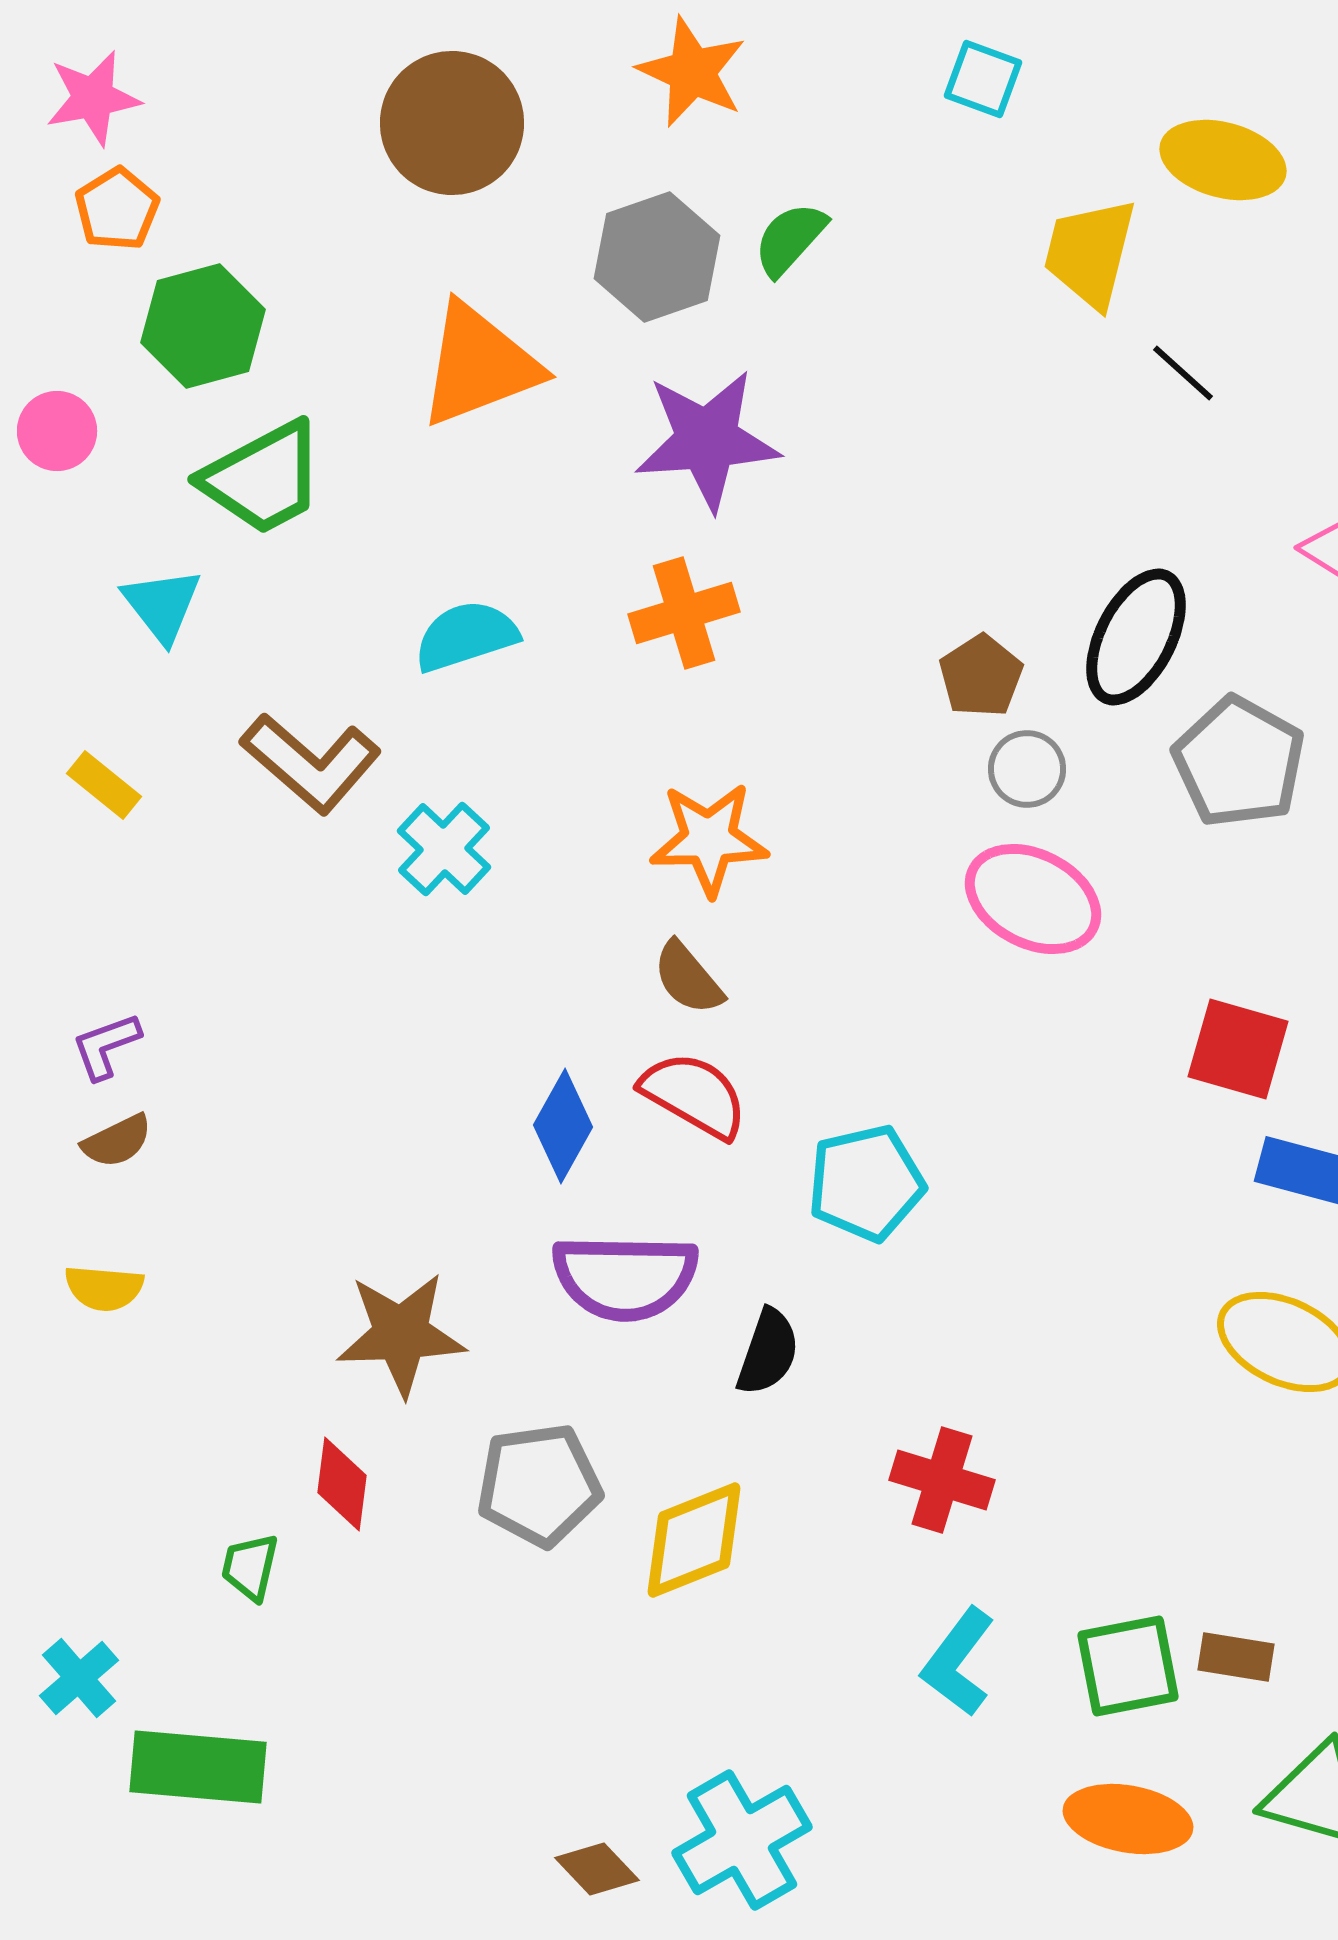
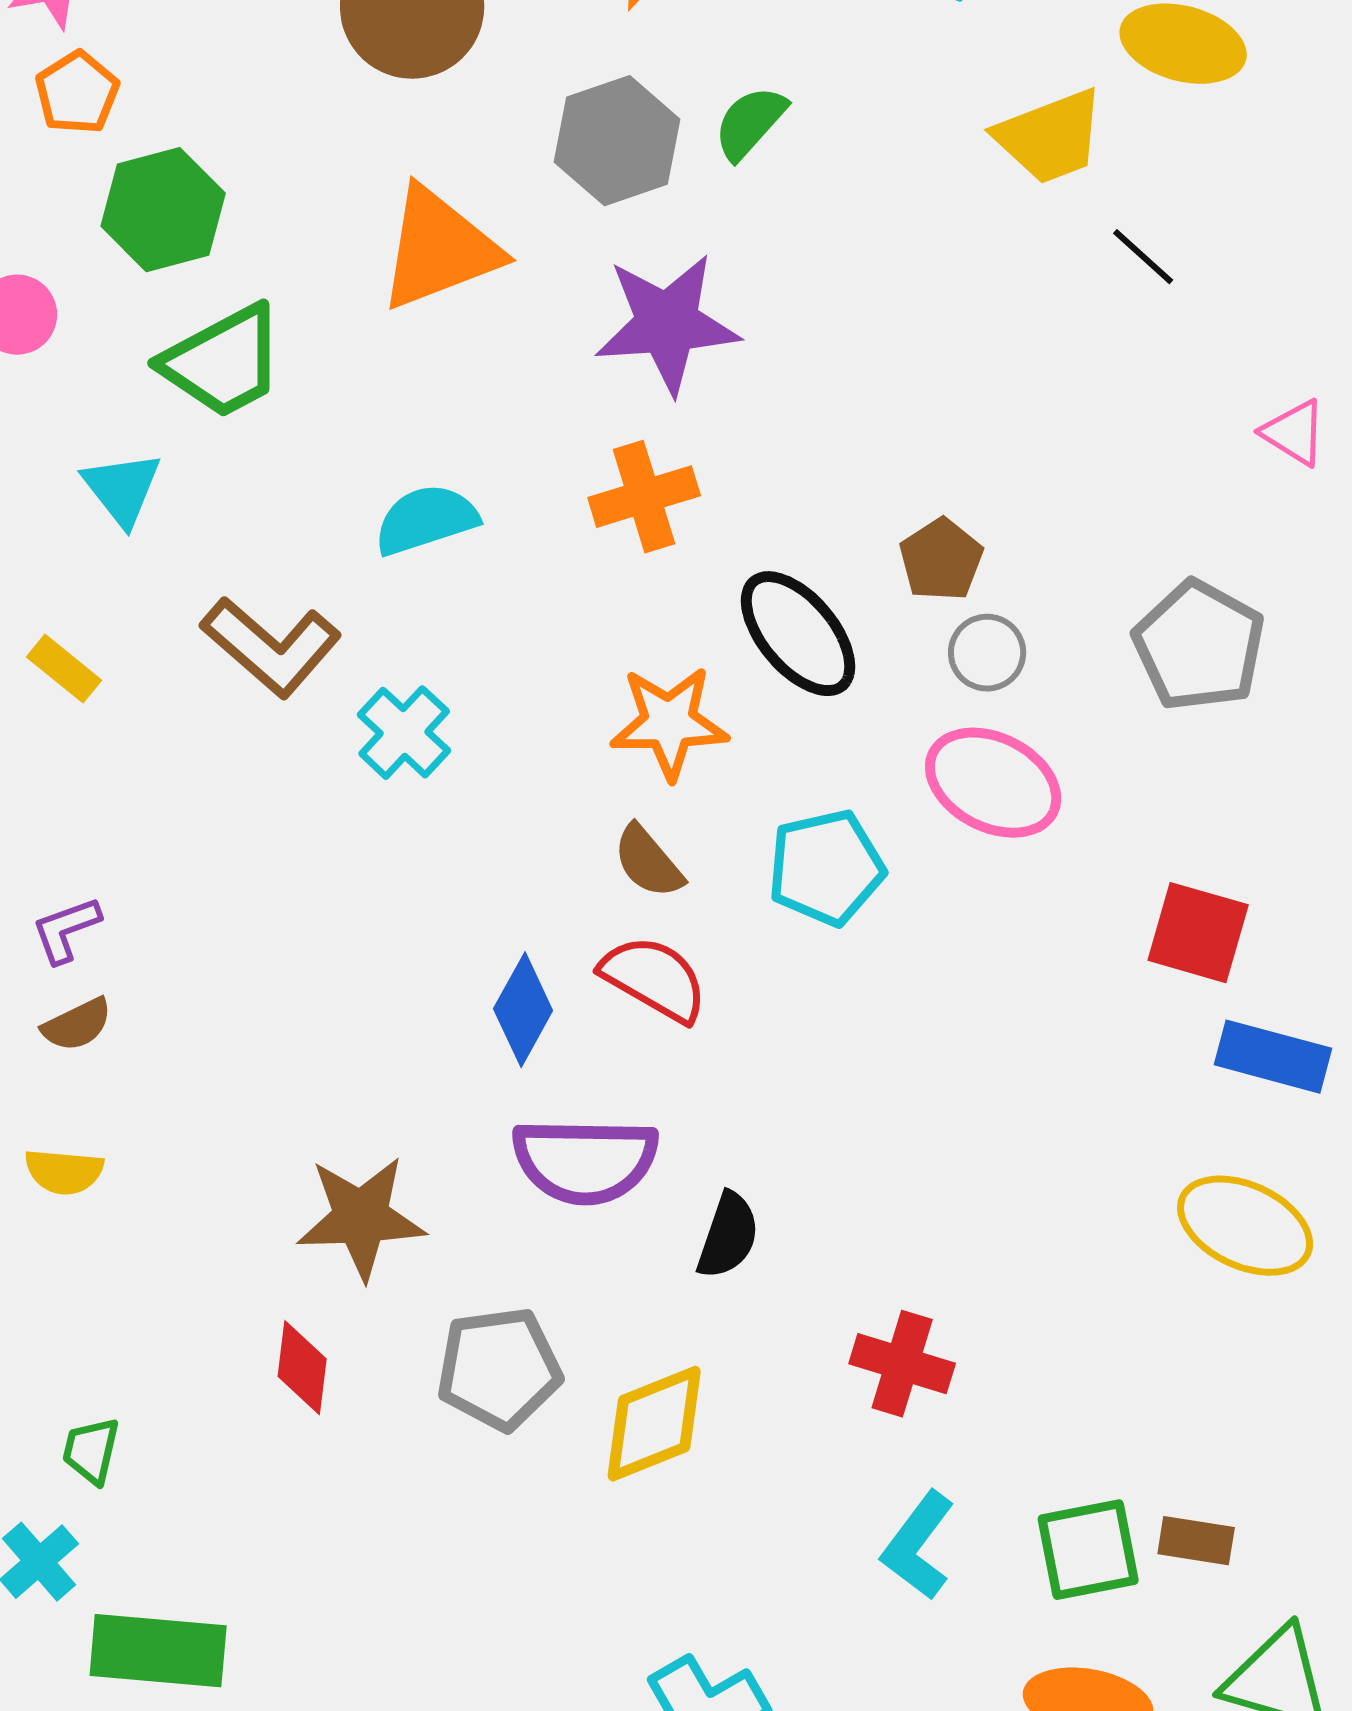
yellow trapezoid: (1090, 253) -> (1050, 137), turned -125
black ellipse: (1136, 637) -> (798, 634), moved, turned -67
cyan pentagon: (866, 1183) -> (826, 868), moved
green trapezoid: (250, 1567) -> (91, 1451), moved

